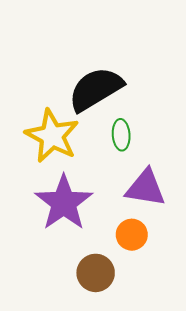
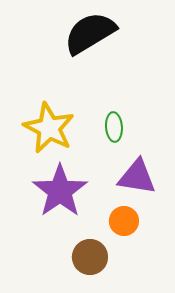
black semicircle: (96, 89) -> (90, 33), moved

